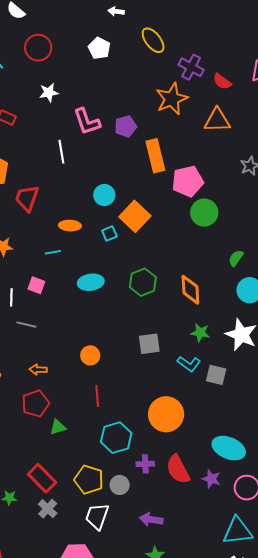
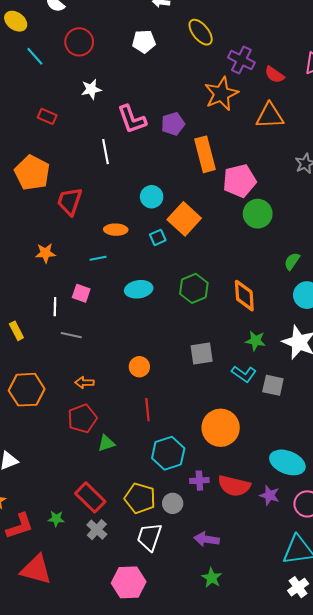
white pentagon: (99, 48) -> (144, 41), turned -30
red semicircle: (178, 469) -> (234, 486), turned -48

